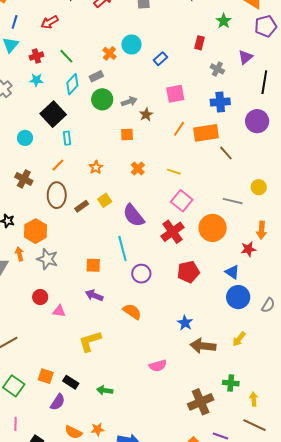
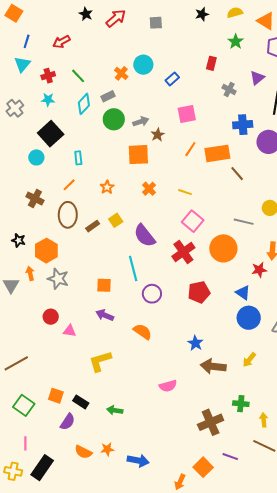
blue cross: (220, 102) -> (243, 125), moved
black square: (53, 114) -> (51, 134), moved
orange square: (127, 134) -> (138, 155), size x1.6

